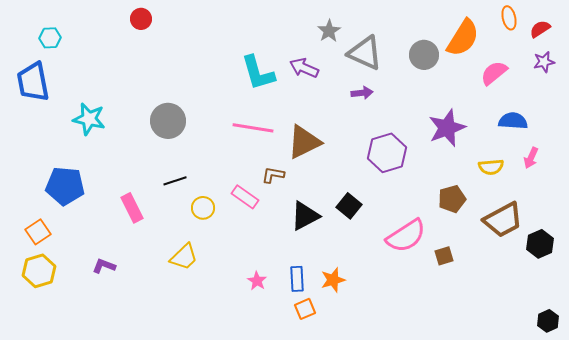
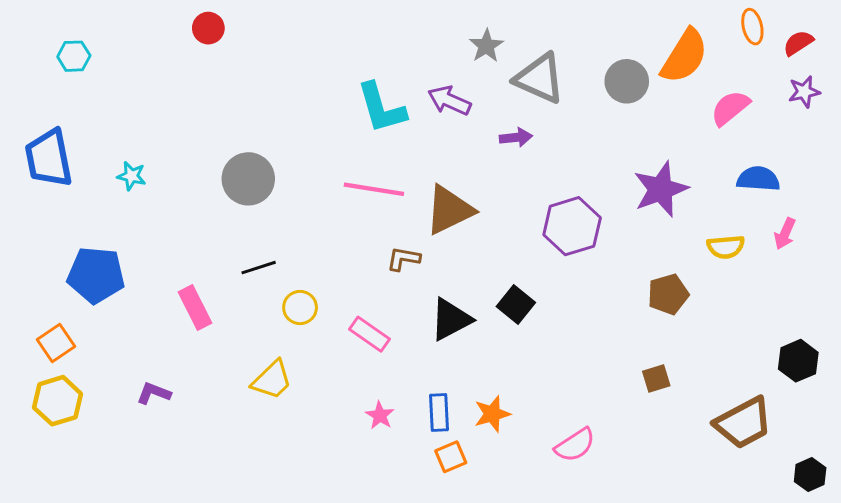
blue trapezoid: (33, 82) -> (49, 158), moved
purple arrow: (362, 93) -> (516, 137), moved
cyan star: (89, 119) -> (131, 176), size x0.6
pink rectangle: (245, 197) -> (369, 334), moved
brown trapezoid: (503, 220) -> (744, 423), moved
pink semicircle: (406, 236) -> (575, 445), moved, size x0.7

